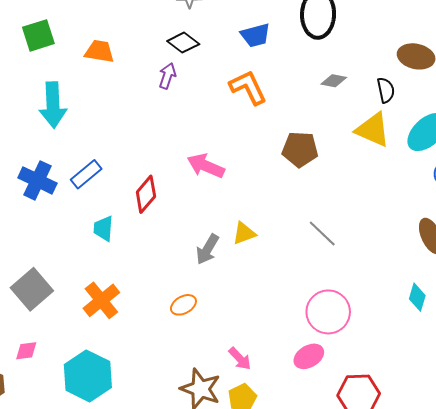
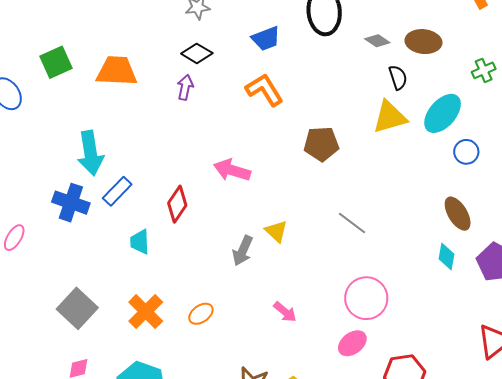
orange trapezoid: (99, 51) -> (117, 71), size x1.4
gray diamond: (334, 81) -> (377, 41), moved, turned 30
cyan arrow: (53, 105) -> (90, 153), moved
yellow triangle: (373, 130) -> (390, 117), turned -33
yellow triangle: (244, 233) -> (276, 231), turned -50
cyan diamond: (417, 297) -> (447, 256), moved
orange ellipse: (183, 305) -> (201, 314), moved
pink arrow: (240, 359) -> (285, 312), moved

